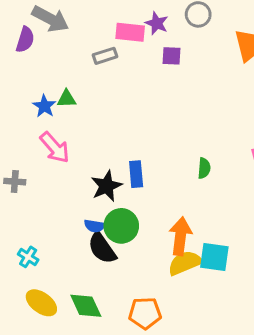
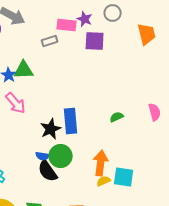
purple square: (172, 56) -> (95, 41), size x1.5
green triangle: (67, 99) -> (24, 70), size x1.5
green semicircle: (204, 168) -> (117, 117), turned -120
blue rectangle: (136, 174) -> (71, 121), size x1.4
yellow semicircle: (185, 263) -> (104, 181), size x0.6

